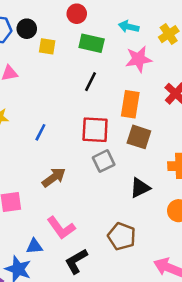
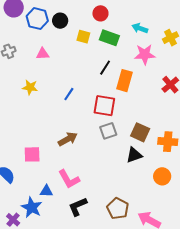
yellow square: (47, 46) -> (83, 37), moved
orange rectangle: (130, 104) -> (124, 81), moved
blue line: (40, 132) -> (69, 94), moved
brown square: (139, 137) -> (140, 132), moved
brown pentagon: (122, 236) -> (118, 208), moved

